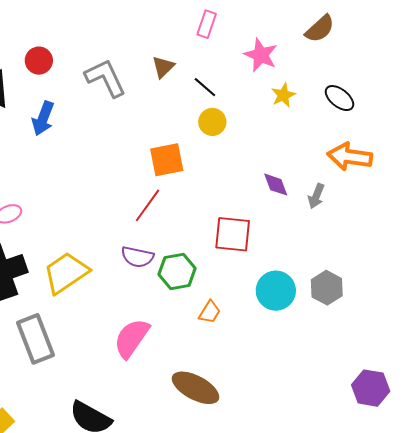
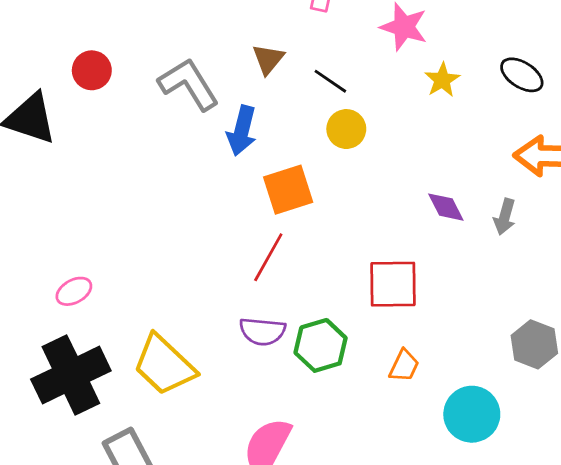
blue arrow: (43, 118) -> (242, 131), moved
yellow trapezoid: (66, 273) -> (164, 365), turned -96
cyan circle: (276, 291) -> (472, 414), moved
orange trapezoid: (210, 312) -> (404, 366), moved

